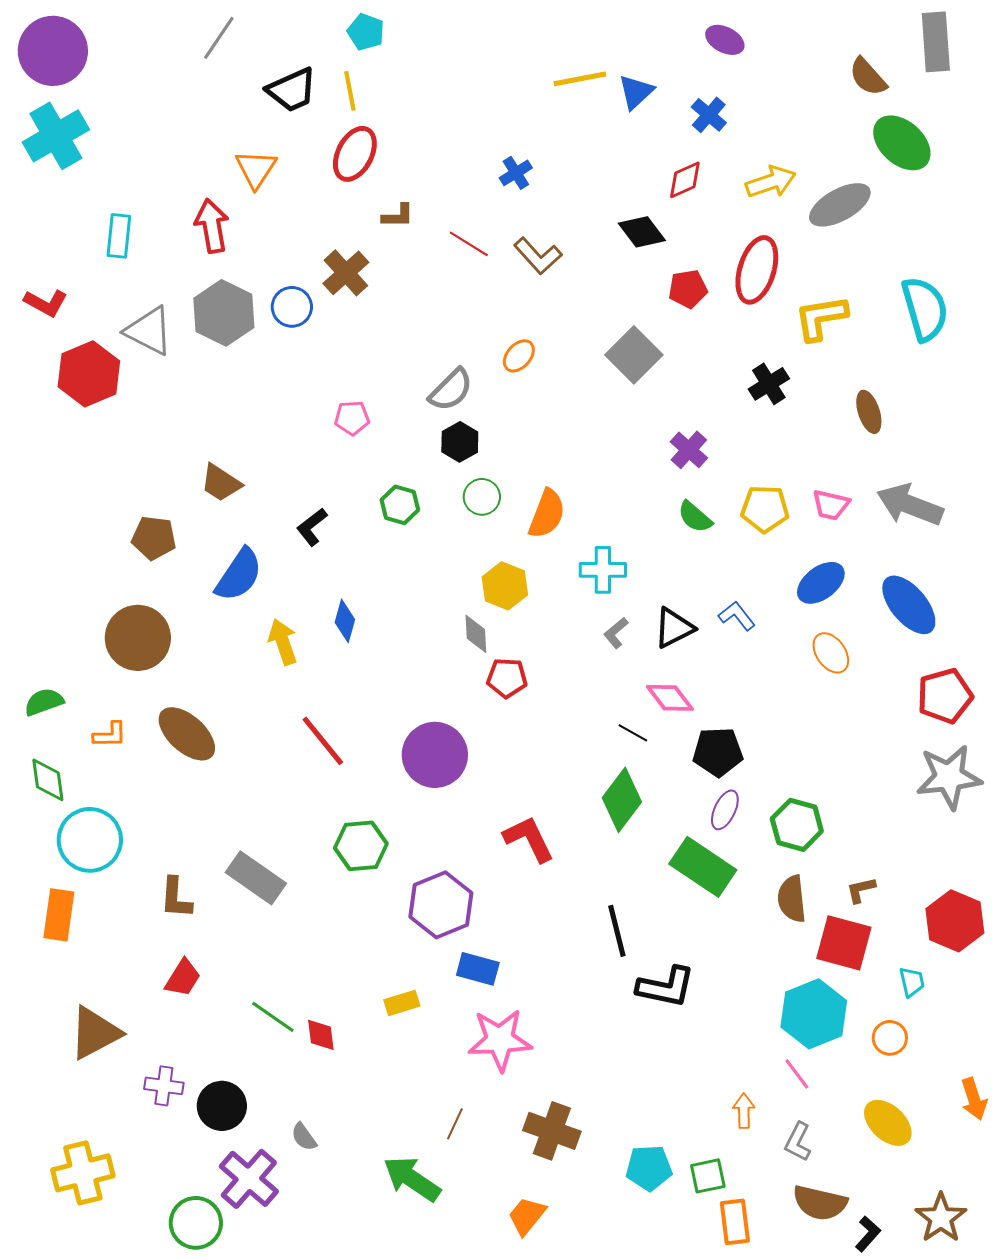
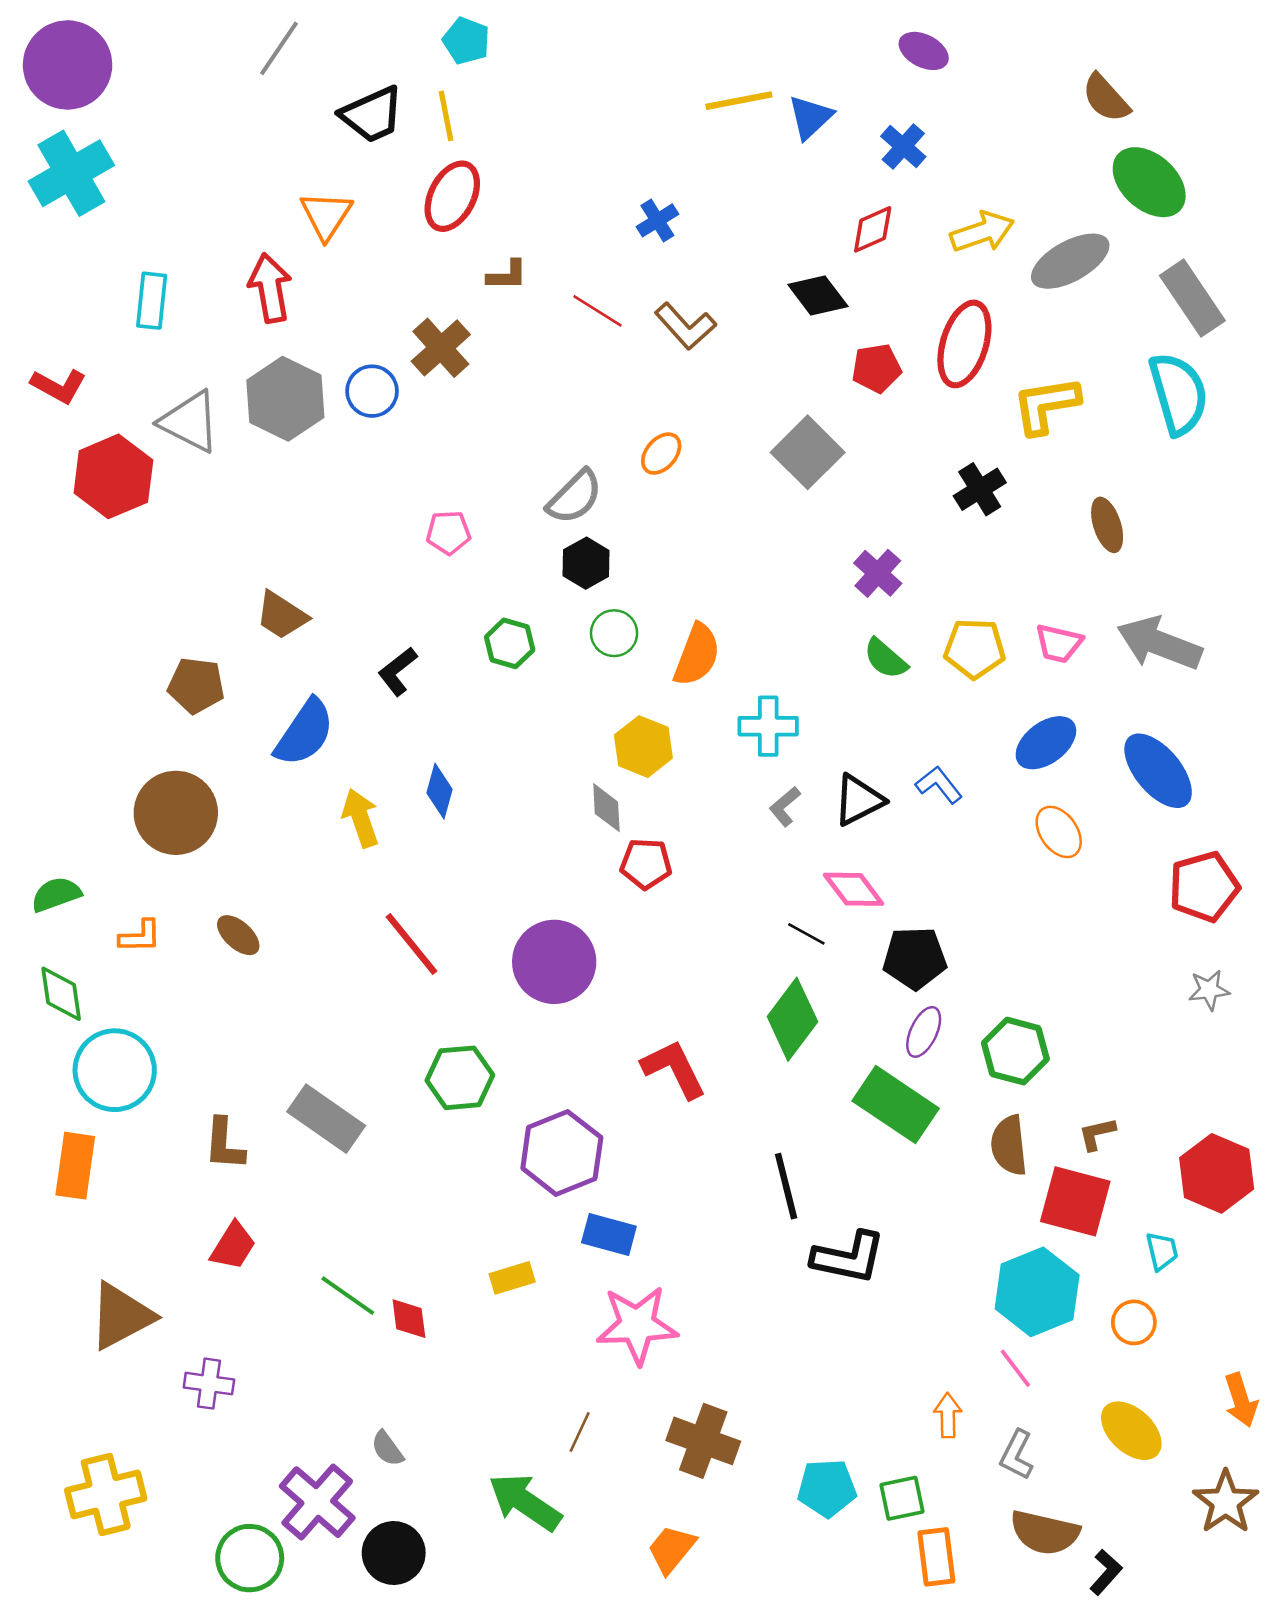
gray rectangle: (936, 42) -> (1192, 298), moved, turned -30
brown ellipse: (187, 734) -> (238, 935), size x0.6
gray star: (949, 777) -> (1209, 990), size x0.5
black circle: (222, 1106) -> (394, 1553), moved
brown star: (941, 1218) -> (1226, 1502), moved

